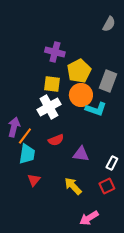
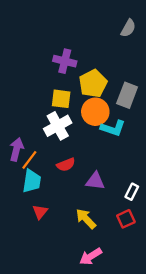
pink arrow: (89, 218) -> (91, 256), moved

